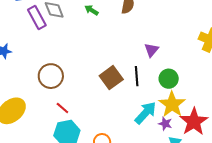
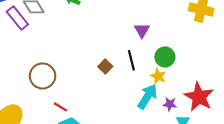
brown square: (111, 78) -> (105, 66), size x0.6
yellow star: (172, 104) -> (158, 76), moved, size x0.6

